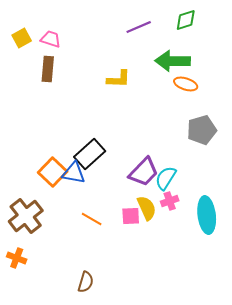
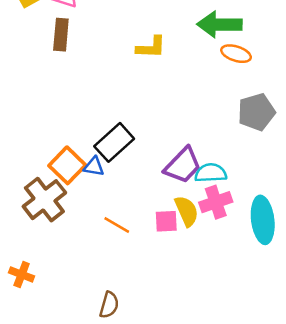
blue triangle: (74, 173) -> (94, 167), size x0.7
cyan semicircle: (166, 178) -> (211, 173), turned 55
pink cross: (170, 201) -> (216, 202), size x1.4
brown cross: (26, 216) -> (44, 200), moved

